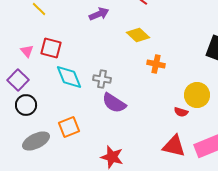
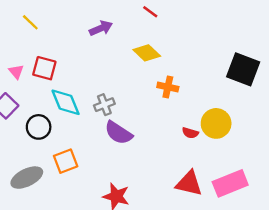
gray cross: (102, 79) -> (104, 105), turned -30
black circle: (26, 105) -> (39, 127), moved
red semicircle: (181, 112) -> (190, 133), moved

